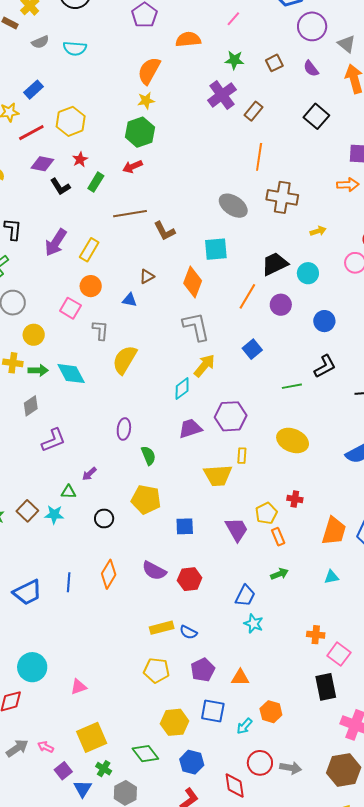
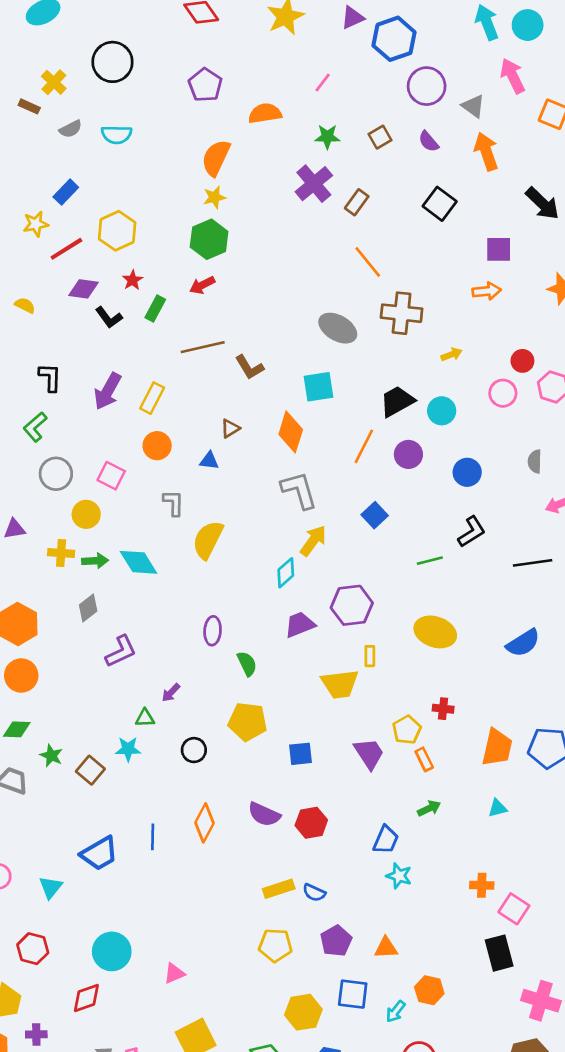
orange line: (259, 157) -> (368, 262), turned -44
pink square: (70, 308) -> (111, 476), moved
brown square: (27, 511) -> (90, 770), moved

